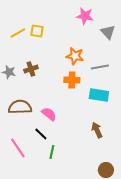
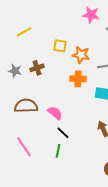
yellow square: (37, 31) -> (60, 46), moved
black line: (41, 134) -> (63, 133), moved

